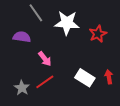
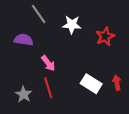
white star: (67, 23) -> (72, 25), size x0.7
red line: (45, 82) -> (48, 88), turned -72

